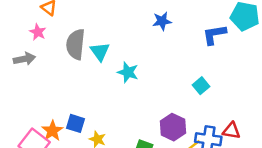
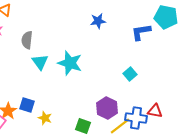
gray semicircle: (76, 44) -> (27, 40), size x0.7
cyan triangle: (100, 52) -> (40, 62), moved
cyan star: (128, 72) -> (70, 63), size x1.4

